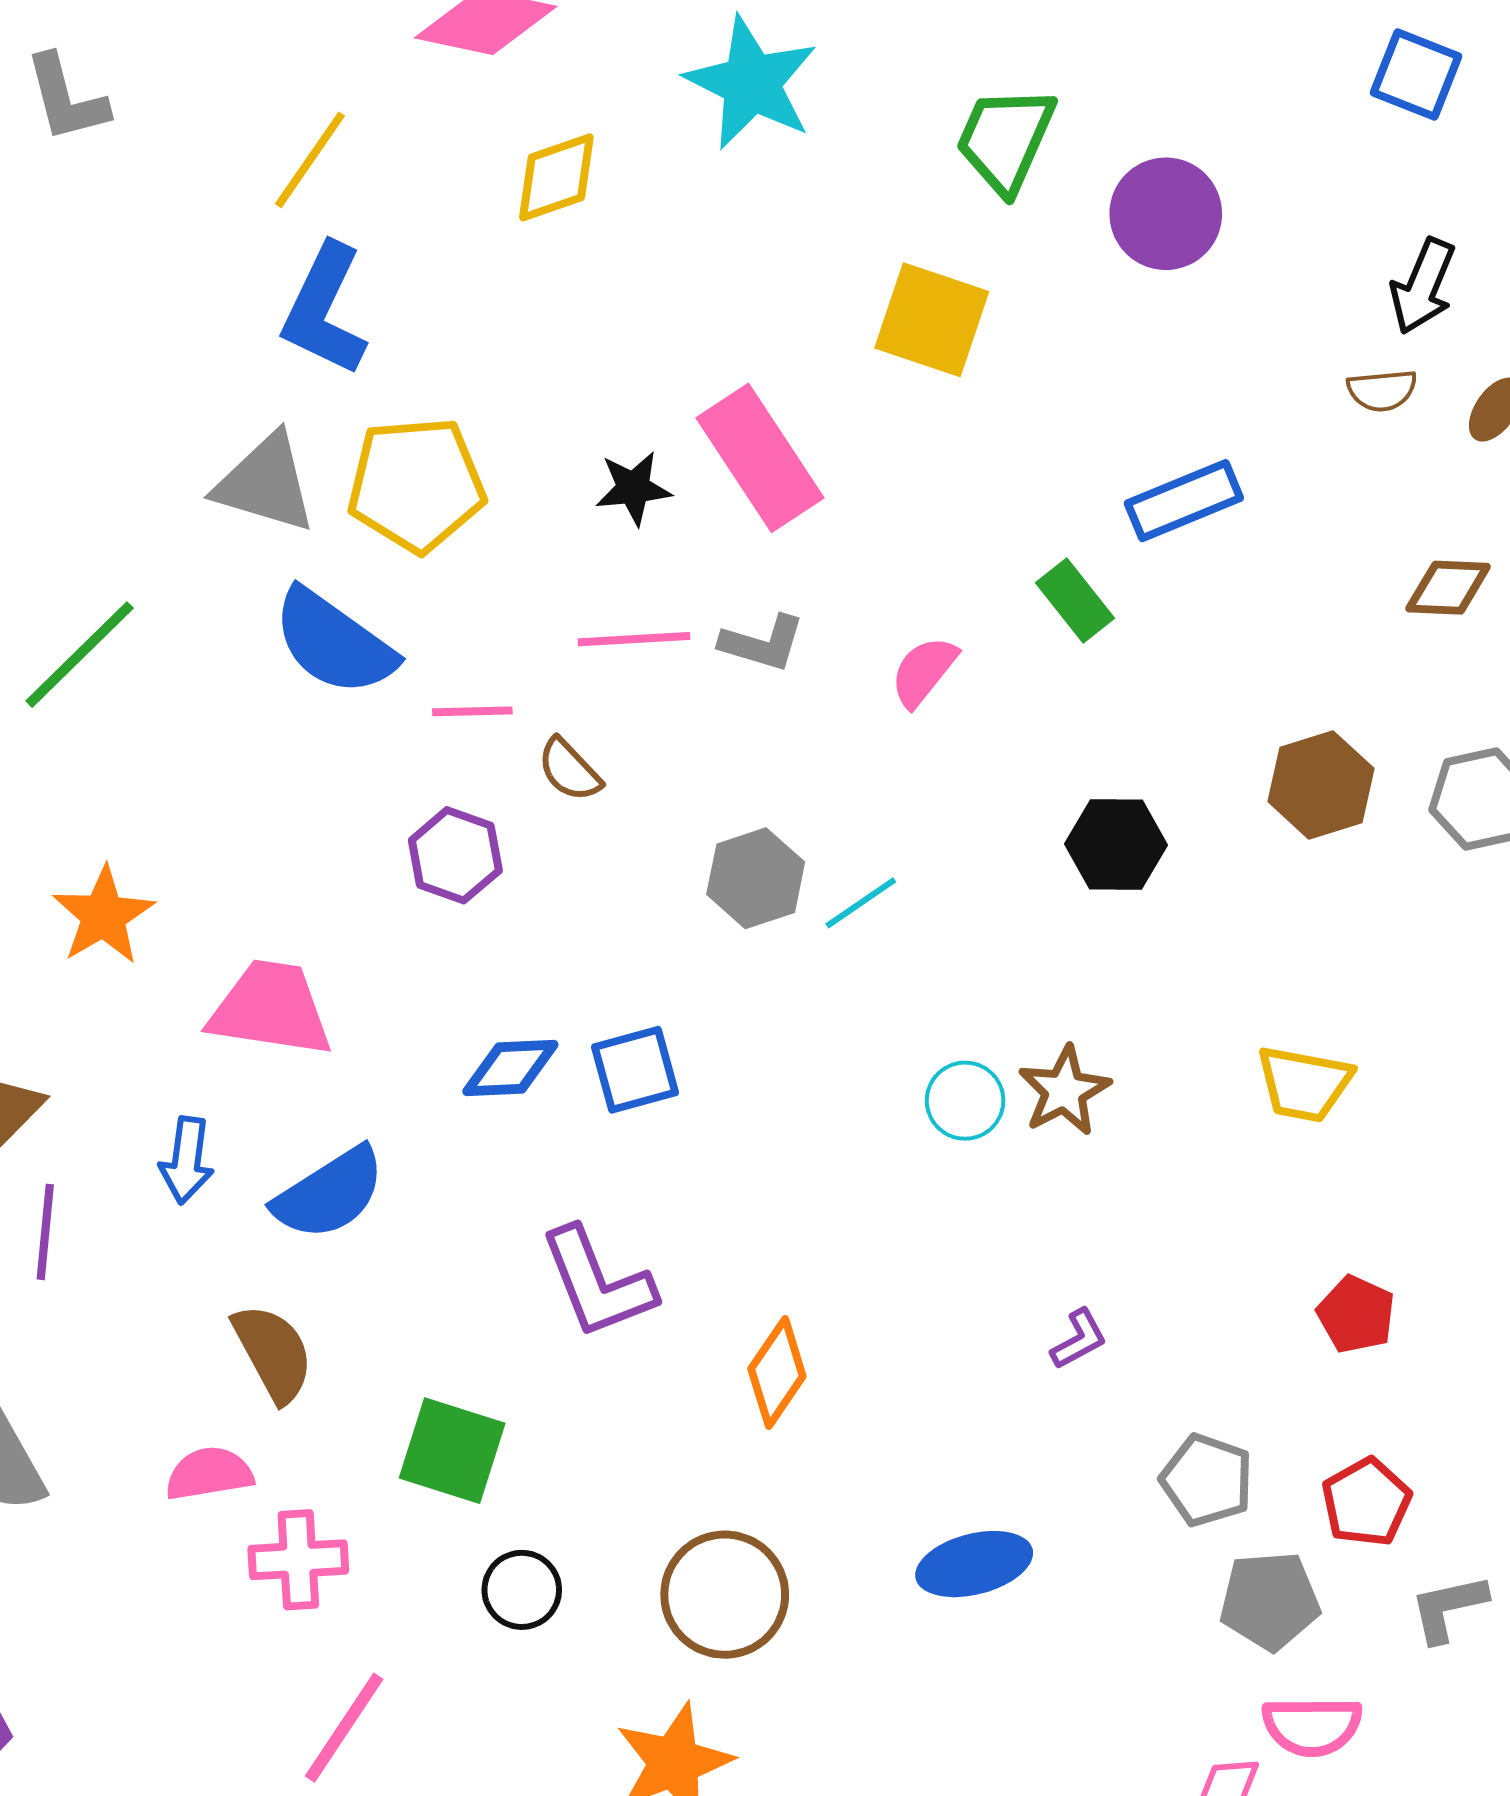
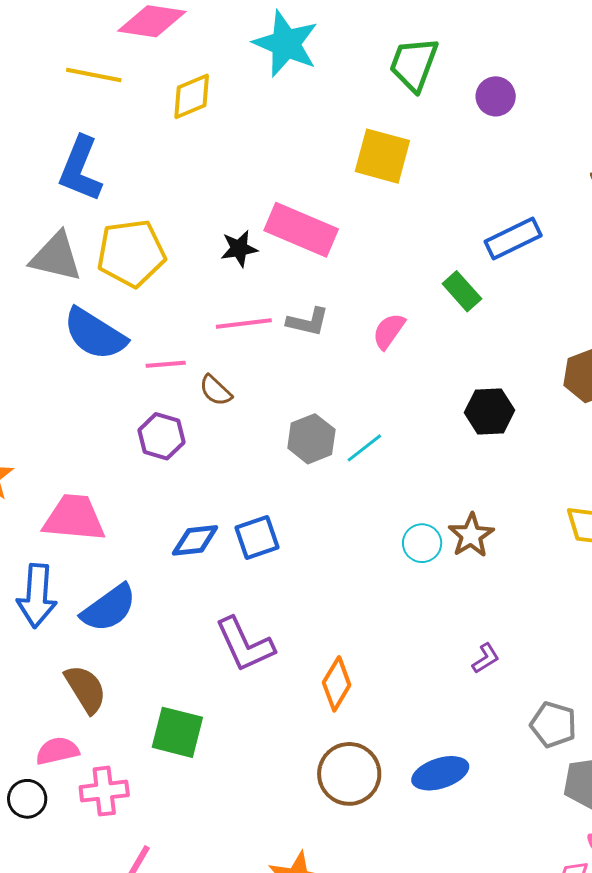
yellow line: (310, 160) -> (94, 75), moved, turned 70
purple circle: (1166, 214) -> (496, 96), size x0.7
pink rectangle: (760, 458) -> (301, 230), turned -30
blue arrow: (187, 1160) -> (37, 596), size x1.5
black circle: (522, 1590) -> (27, 799), moved
brown circle: (725, 1595) -> (349, 774), moved

